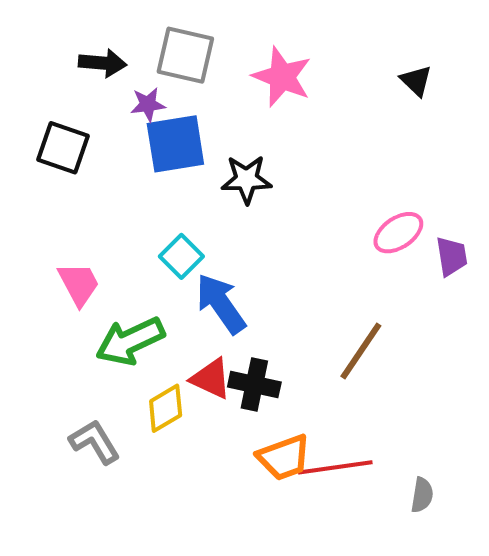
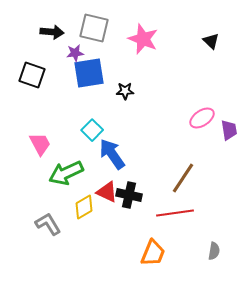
black star: (246, 179) -> (125, 91), size x0.7
orange trapezoid: (284, 457) -> (153, 253), moved, turned -48
red line: (335, 467) -> (175, 213), moved

